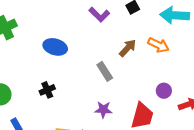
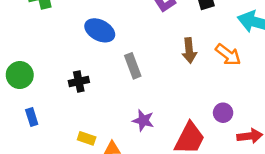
brown arrow: (128, 48) -> (189, 50), turned 120
gray rectangle: (105, 71) -> (133, 66), moved

